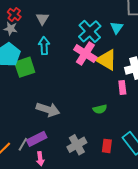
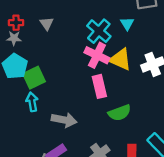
red cross: (14, 14) -> (16, 23), turned -32
cyan arrow: (44, 46) -> (32, 102), moved
pink rectangle: (122, 87) -> (99, 86), moved, size x1.5
green semicircle: (100, 109) -> (120, 113), size x1.5

